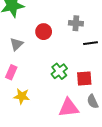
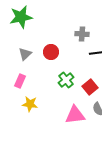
red circle: (44, 32) -> (51, 52), moved
red square: (84, 79) -> (90, 87), turned -35

